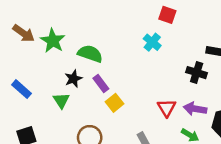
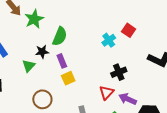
red square: (167, 15) -> (129, 30), moved
green semicircle: (90, 54) -> (60, 36), turned 78
black cross: (197, 73) -> (119, 72), moved, turned 35

